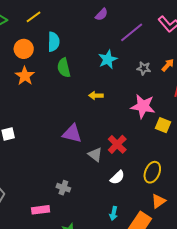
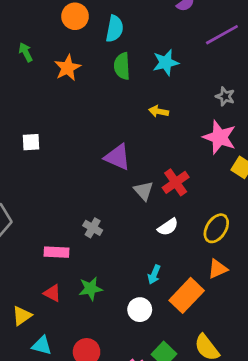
orange circle: (24, 49) -> (75, 16), moved
cyan star: (108, 59) -> (166, 63), moved
gray star: (144, 68) -> (225, 96), moved

